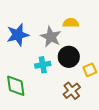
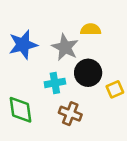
brown cross: (72, 91) -> (70, 114), moved, turned -30

